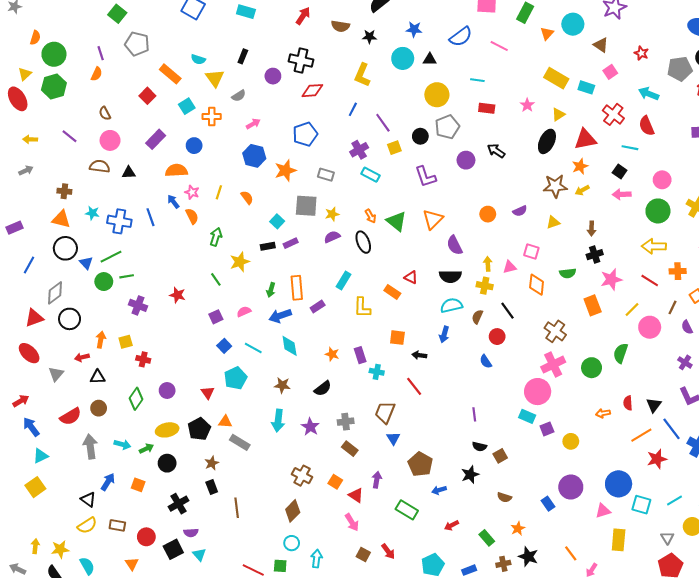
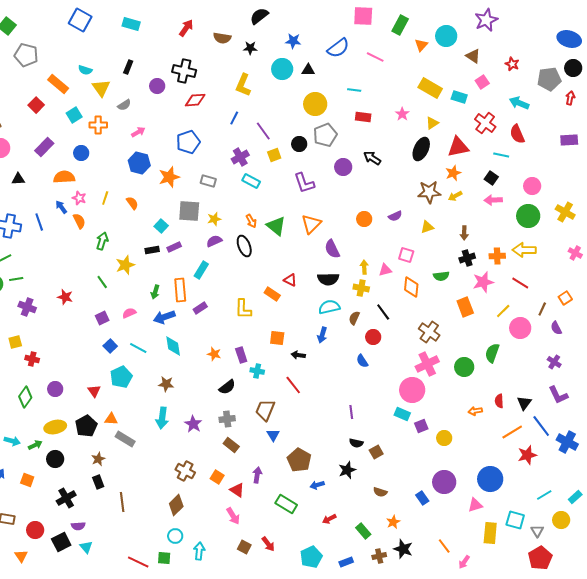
orange cross: (678, 271) -> (497, 256), moved
cyan rectangle: (344, 280) -> (201, 270), moved
black semicircle: (323, 388) -> (227, 387), moved
cyan square: (641, 505) -> (515, 520), moved

